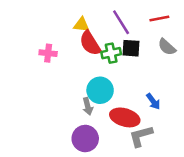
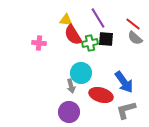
red line: (159, 18) -> (133, 24), moved, turned 49
blue arrow: (153, 101) -> (124, 82), size x1.6
gray L-shape: (141, 136) -> (126, 110), moved

